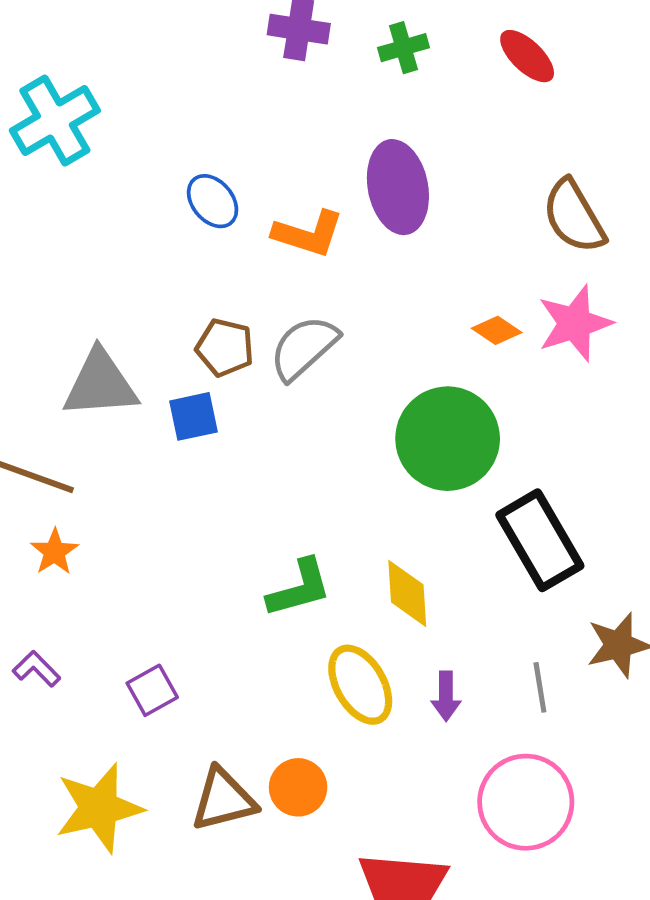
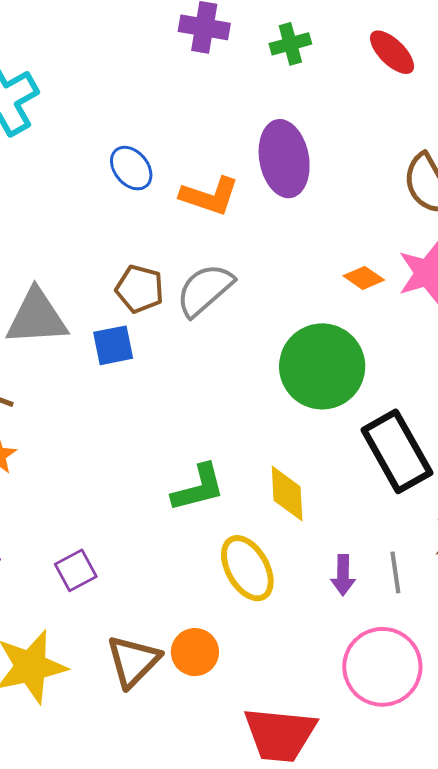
purple arrow: (446, 696) -> (343, 575), moved
brown triangle: (223, 800) -> (133, 661), turned -32

